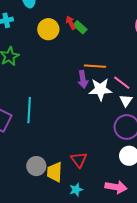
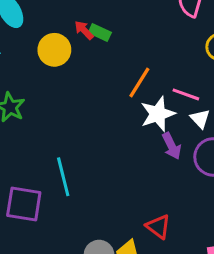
orange line: (95, 66) -> (139, 83), turned -45
purple arrow: (83, 79) -> (172, 146), moved

